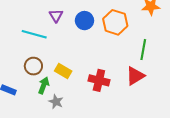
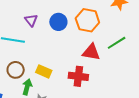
green line: (143, 50) -> (117, 43), turned 54
red triangle: (135, 76) -> (91, 52), moved, turned 48

